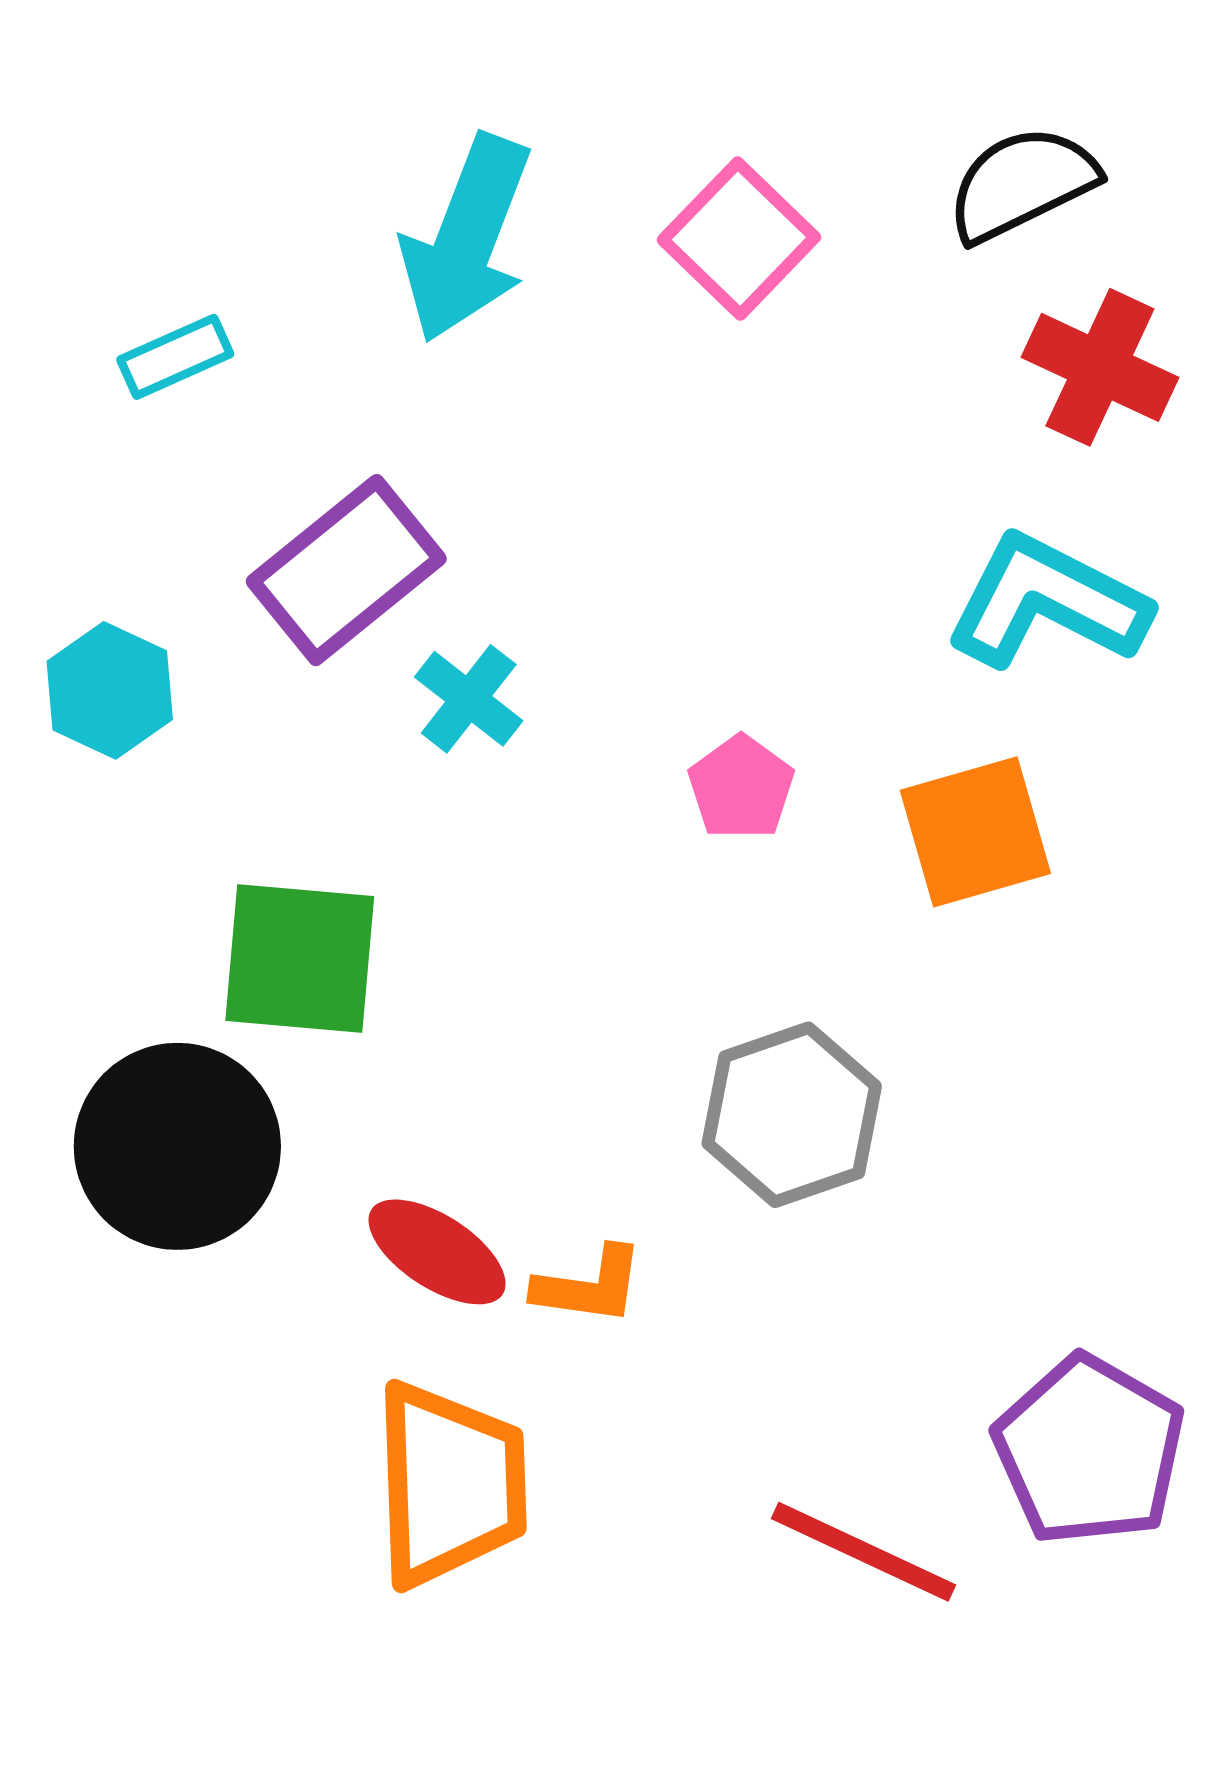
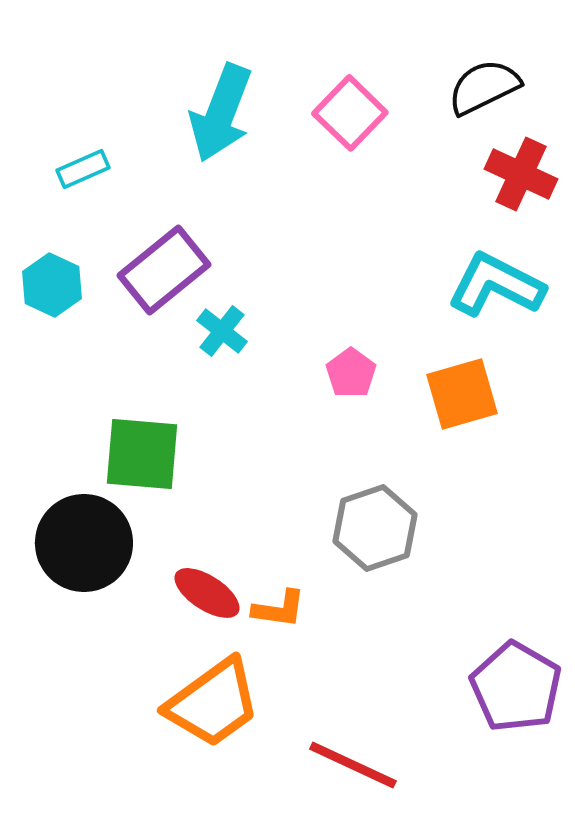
cyan hexagon: (110, 690) -> (52, 285), moved
orange trapezoid: (450, 1484) -> (213, 703), turned 56
red line: (863, 1552) -> (353, 765), moved

